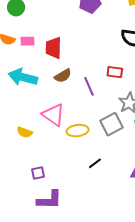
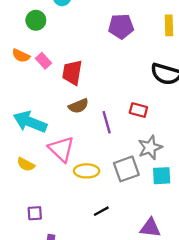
pink rectangle: (27, 41) -> (43, 61), turned 40
cyan arrow: (23, 77) -> (30, 122), moved

